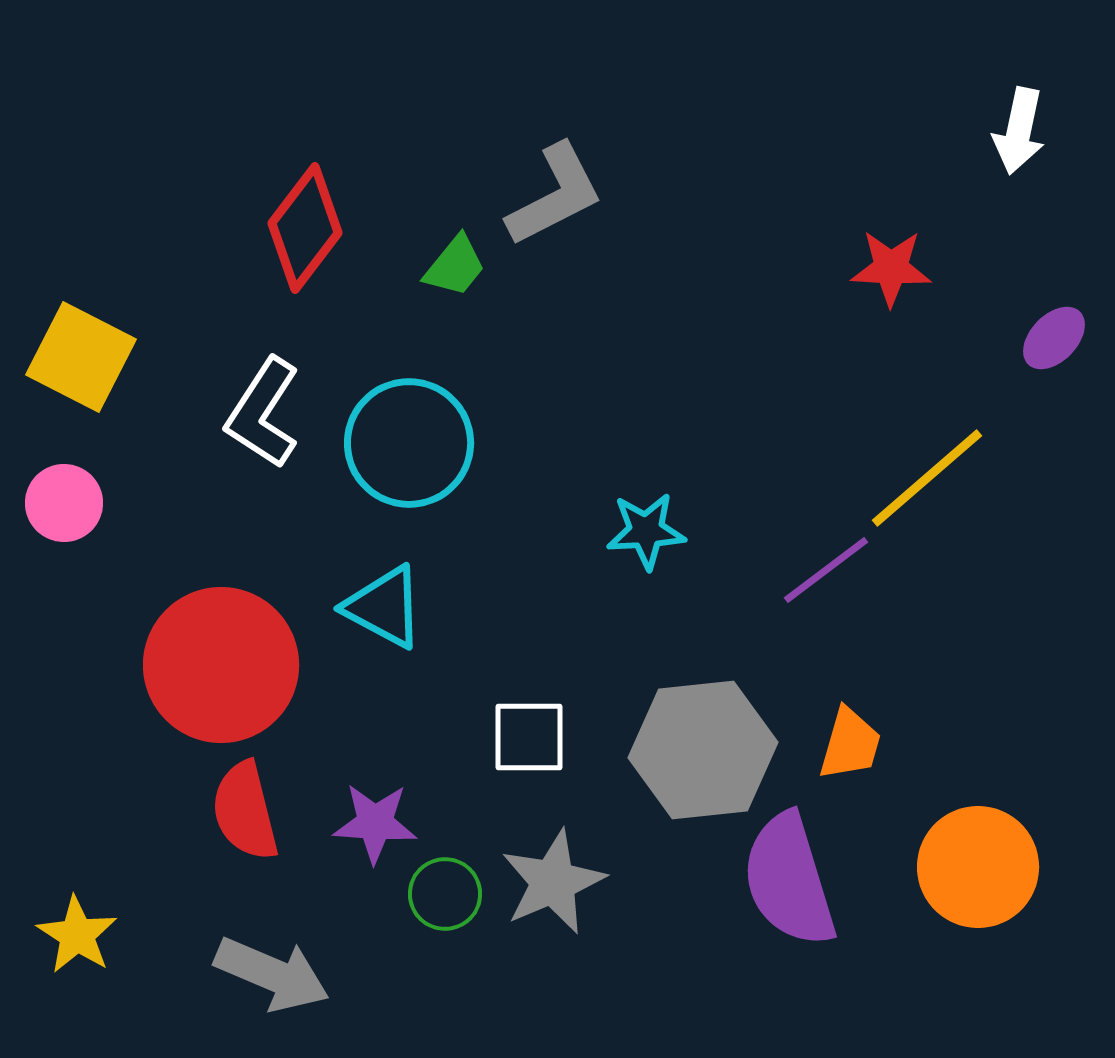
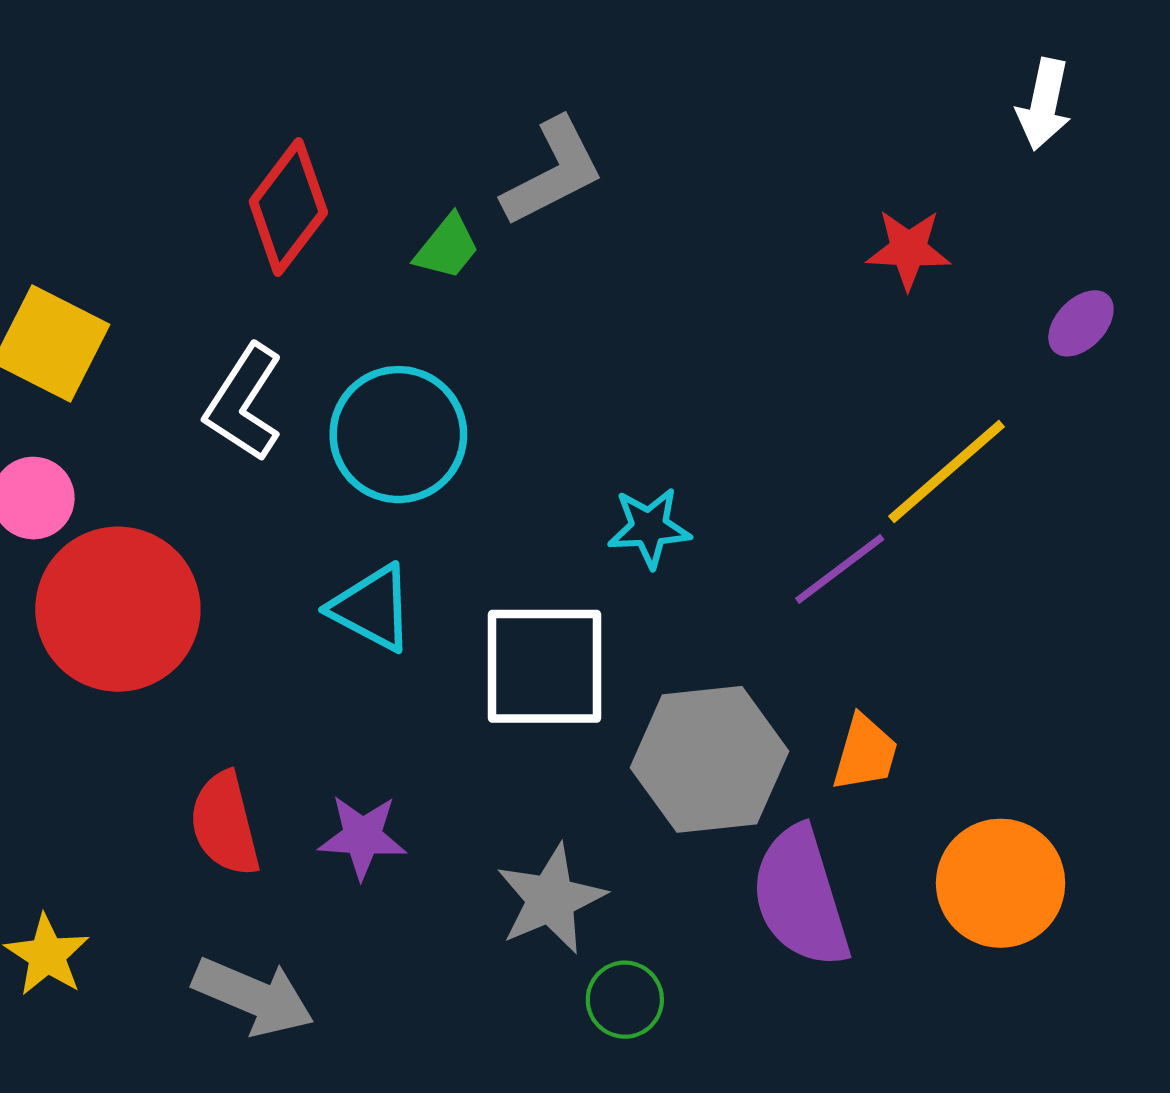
red circle: (221, 665) -> (118, 609), moved
white square: (529, 737) -> (544, 666), moved, size x1.6
green circle: (445, 894) -> (625, 1000), moved

